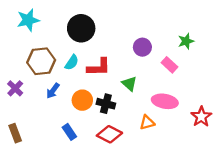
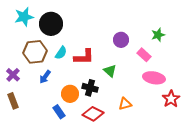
black circle: (81, 28) -> (51, 24), moved
orange circle: (82, 100) -> (70, 94), moved
pink ellipse: (165, 101) -> (154, 78), moved
brown rectangle: (15, 133) -> (13, 101), moved

